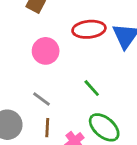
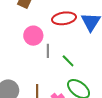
gray line: (42, 99) -> (48, 51), moved, turned 56

